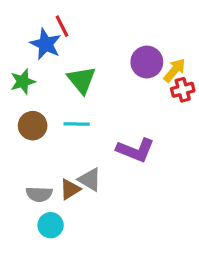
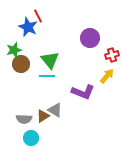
yellow arrow: (175, 70) -> (107, 76), moved
green triangle: (82, 80) -> (50, 60), moved
brown circle: (33, 126) -> (21, 64), moved

